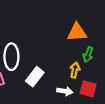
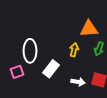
yellow arrow: (75, 70) -> (74, 50), moved

